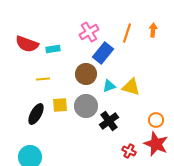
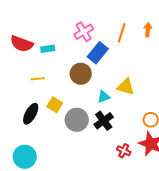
cyan triangle: (109, 86) -> (104, 97), moved
yellow square: (60, 105) -> (55, 105), turned 35
gray circle: (86, 106) -> (77, 120), moved

